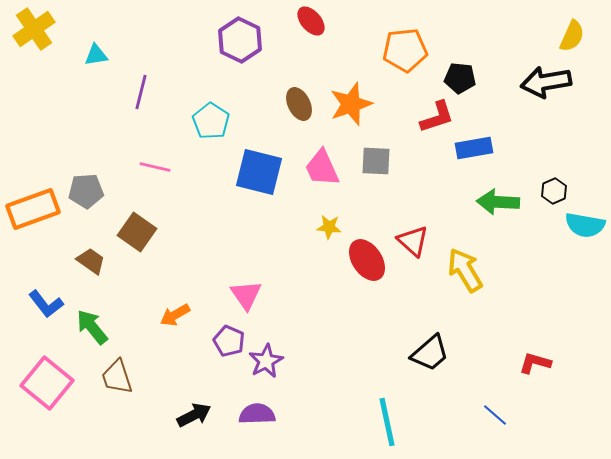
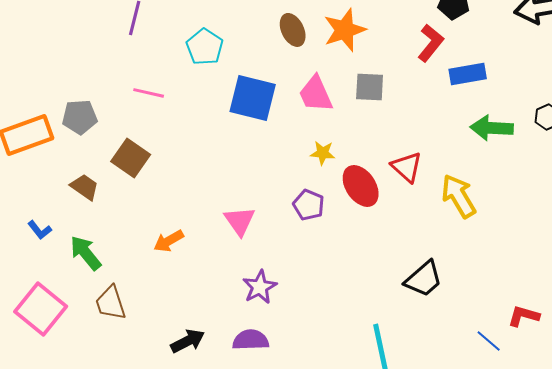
red L-shape: (437, 117) -> (431, 43), turned -33
blue L-shape: (46, 304) -> (40, 230), size x0.7
purple pentagon: (229, 341) -> (309, 205), moved
red L-shape: (535, 363) -> (524, 316), moved

